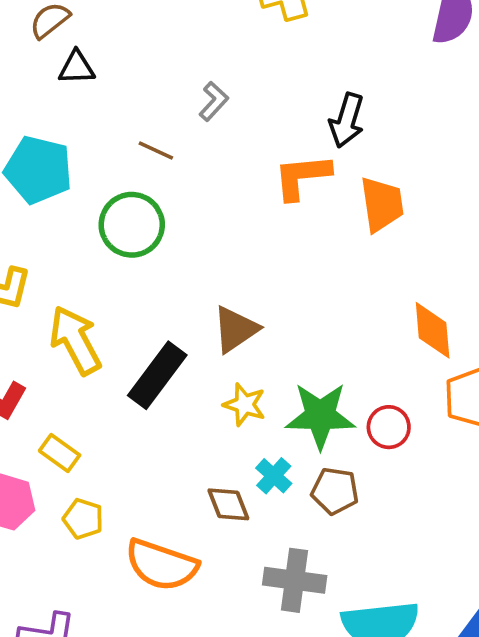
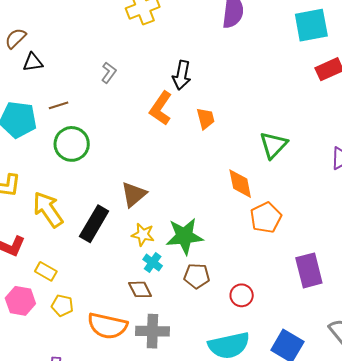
brown line: (156, 151) -> (59, 105), moved, turned -36
orange L-shape: (302, 177) -> (161, 108), turned -44
orange trapezoid: (382, 204) -> (205, 119), size x0.7
red circle: (389, 427) -> (242, 295), moved
cyan cross: (274, 476) -> (153, 263), moved
gray cross: (295, 580) -> (152, 331), moved

